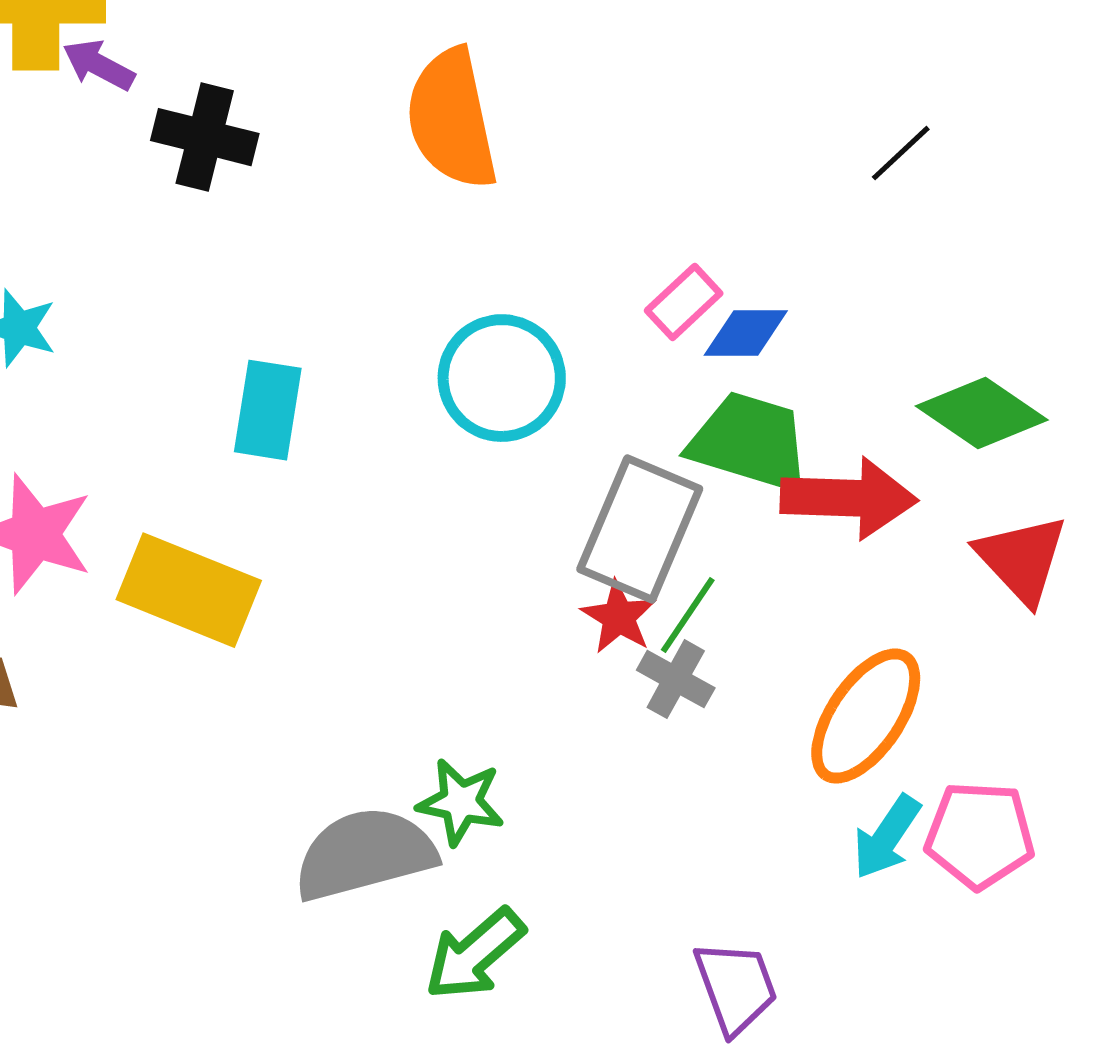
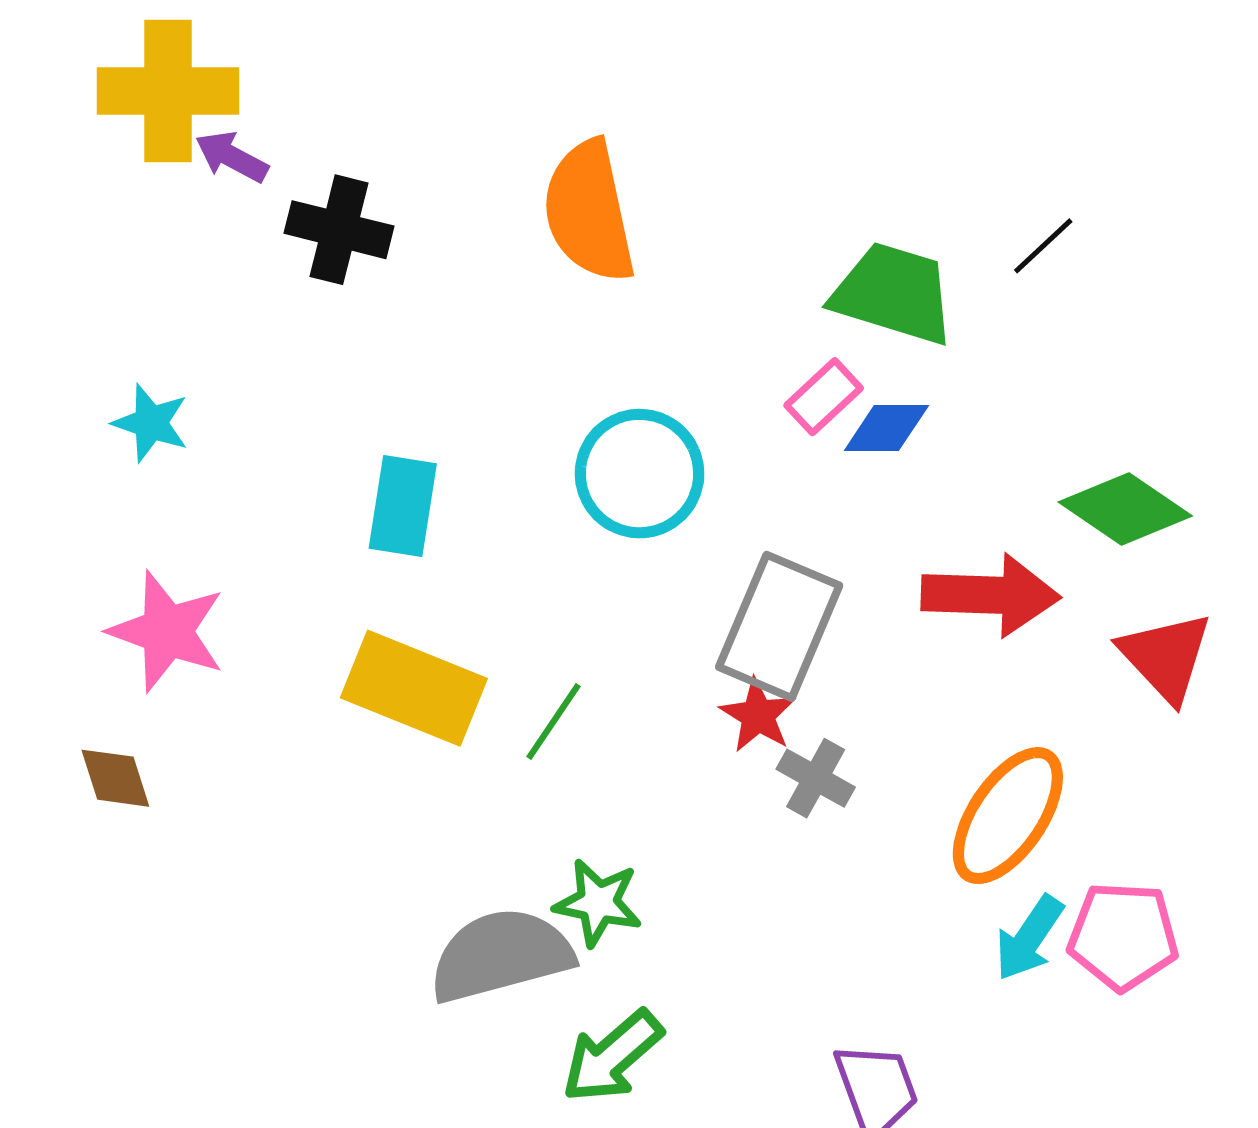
green trapezoid: (750, 442) -> (894, 293), moved
yellow rectangle: (189, 590) -> (414, 688), moved
green line: (688, 615) -> (554, 721), moved

